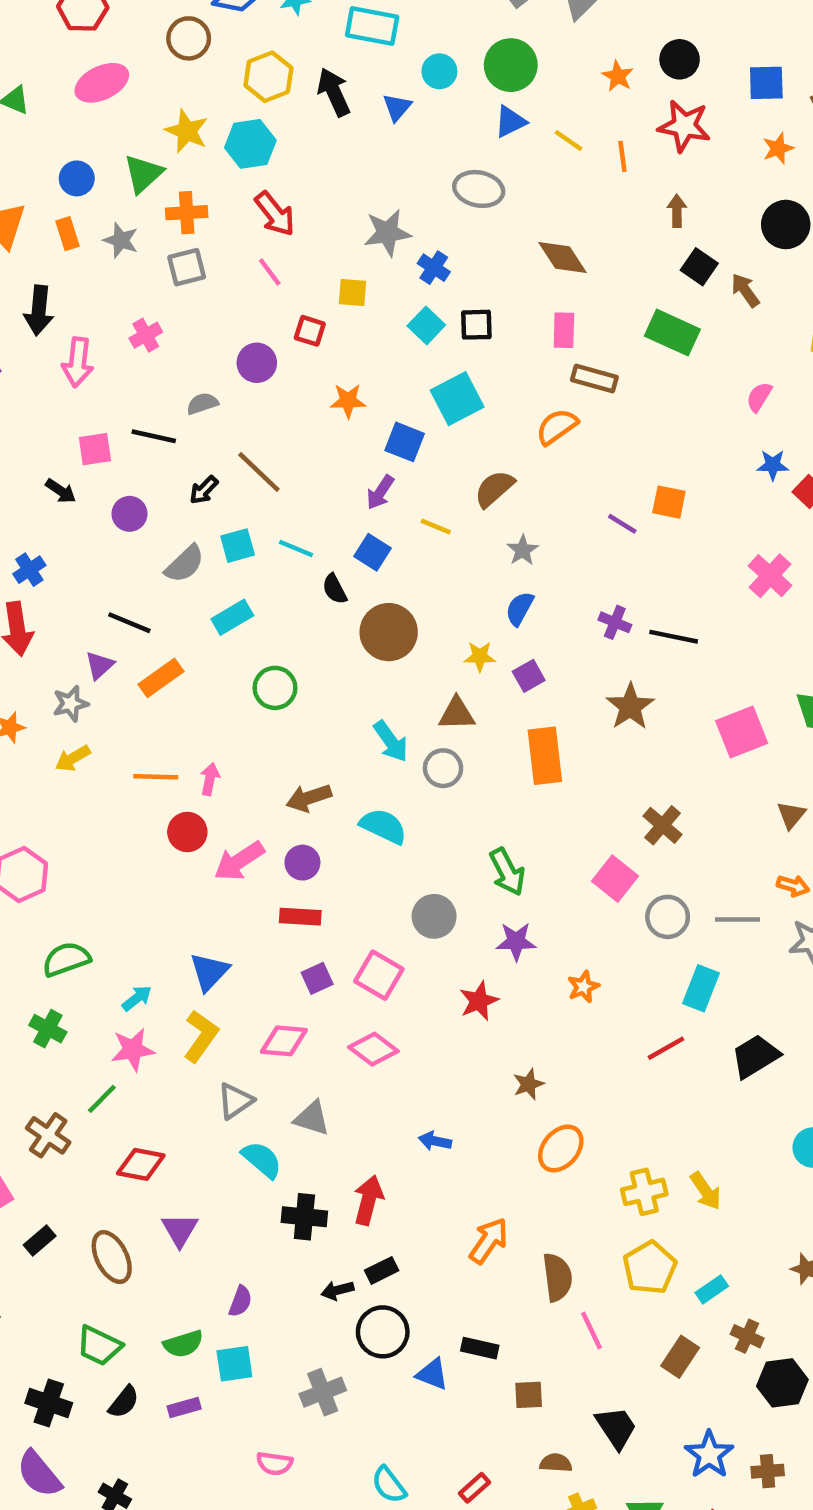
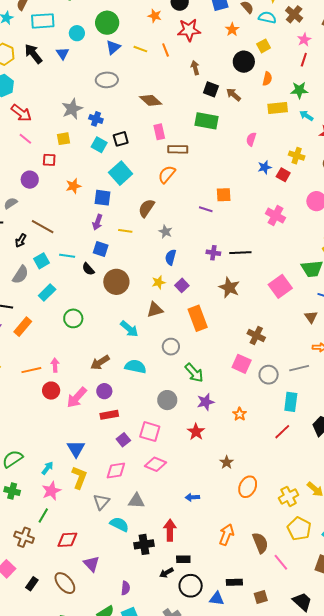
gray circle: (443, 768) -> (171, 347), moved
black rectangle: (382, 1270) -> (183, 559), turned 40

